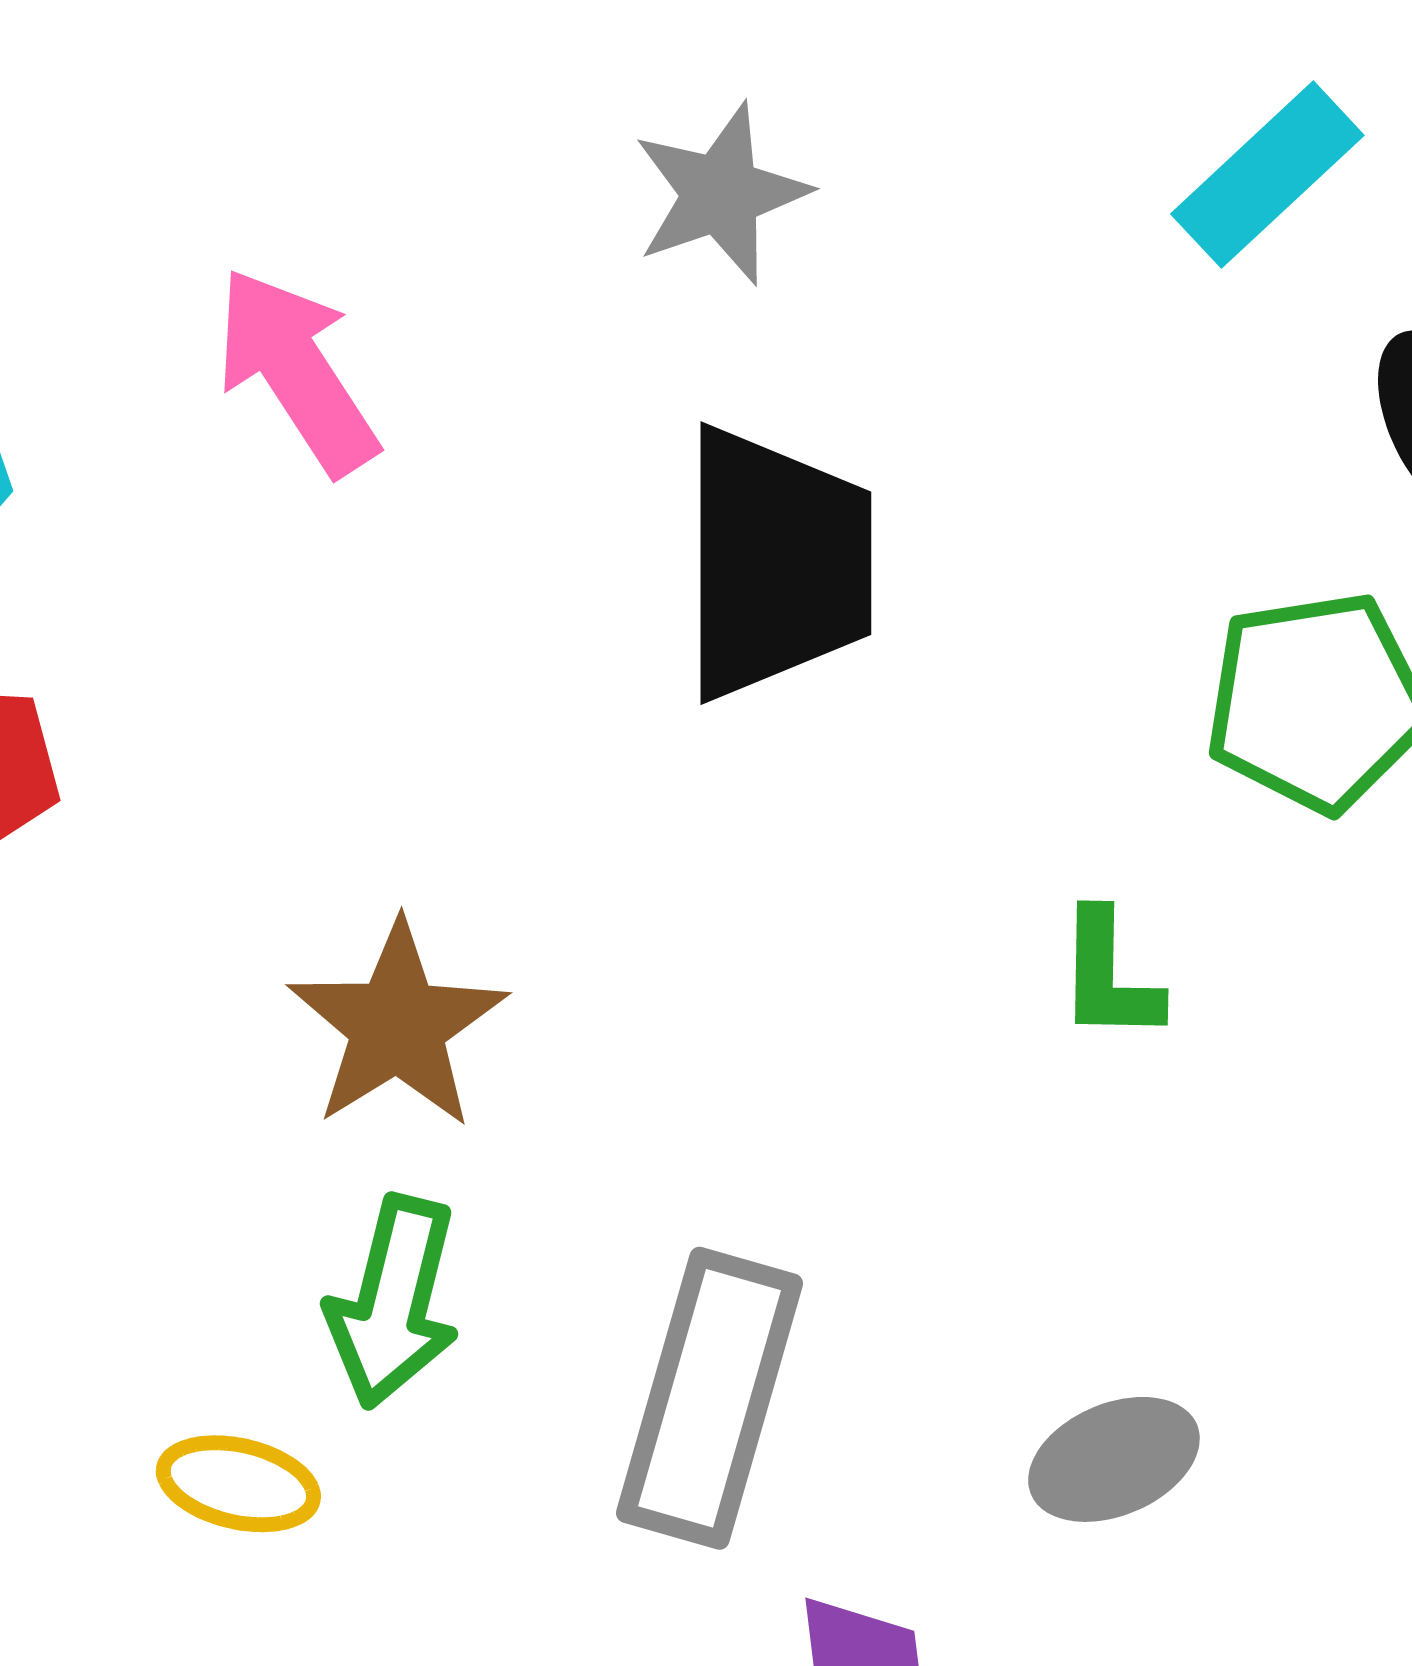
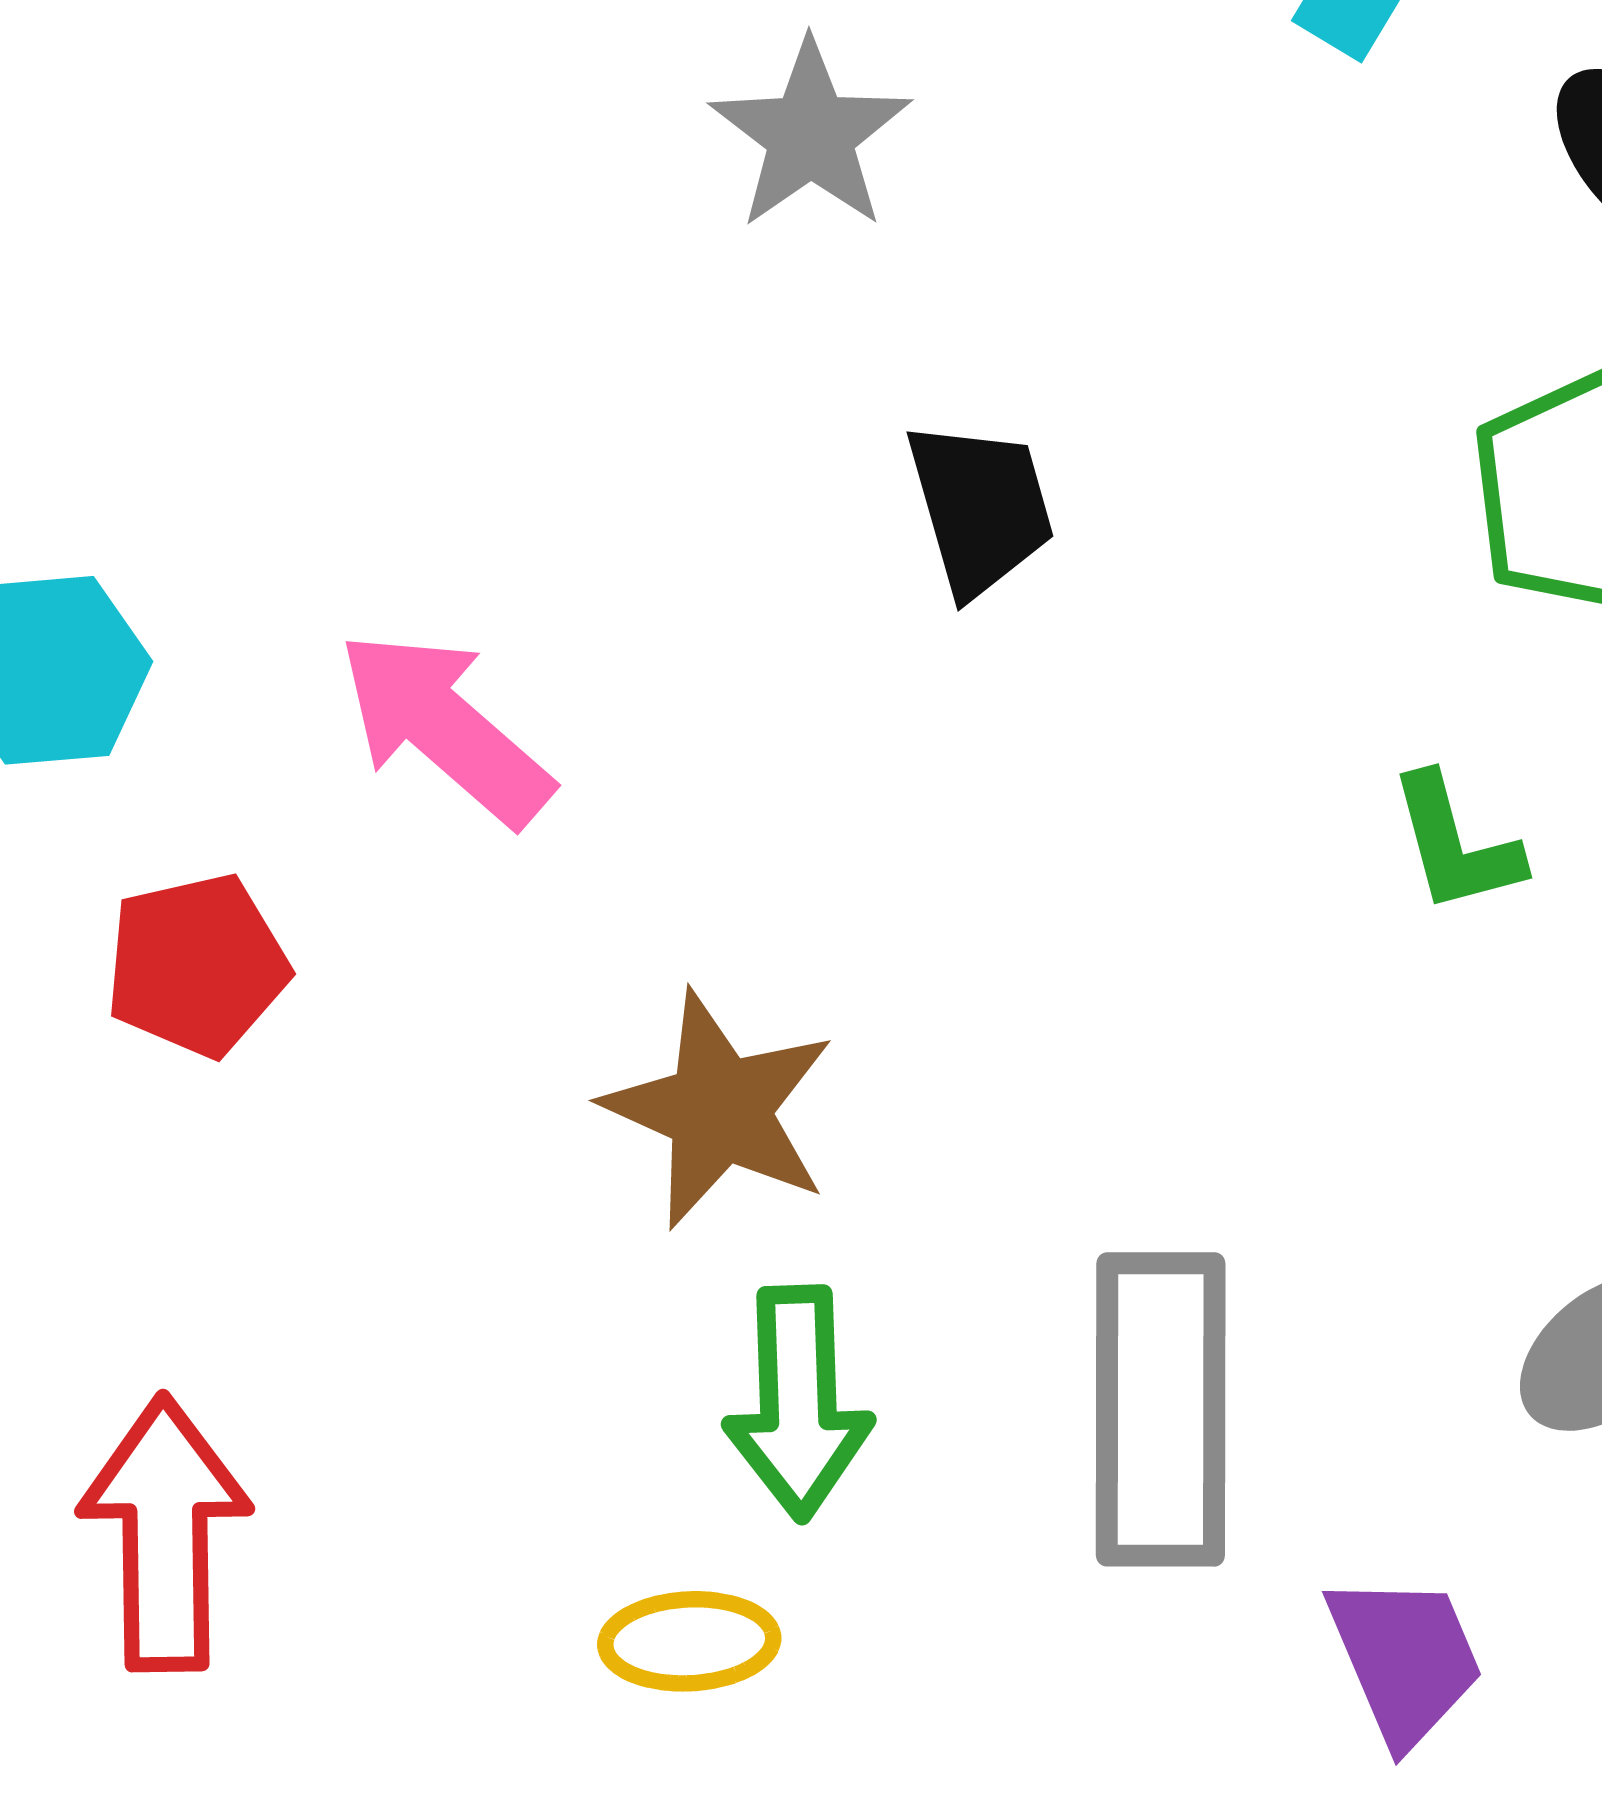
pink arrow: (297, 371) -> (445, 728), moved
black trapezoid: (776, 563) -> (980, 508), size x0.6

